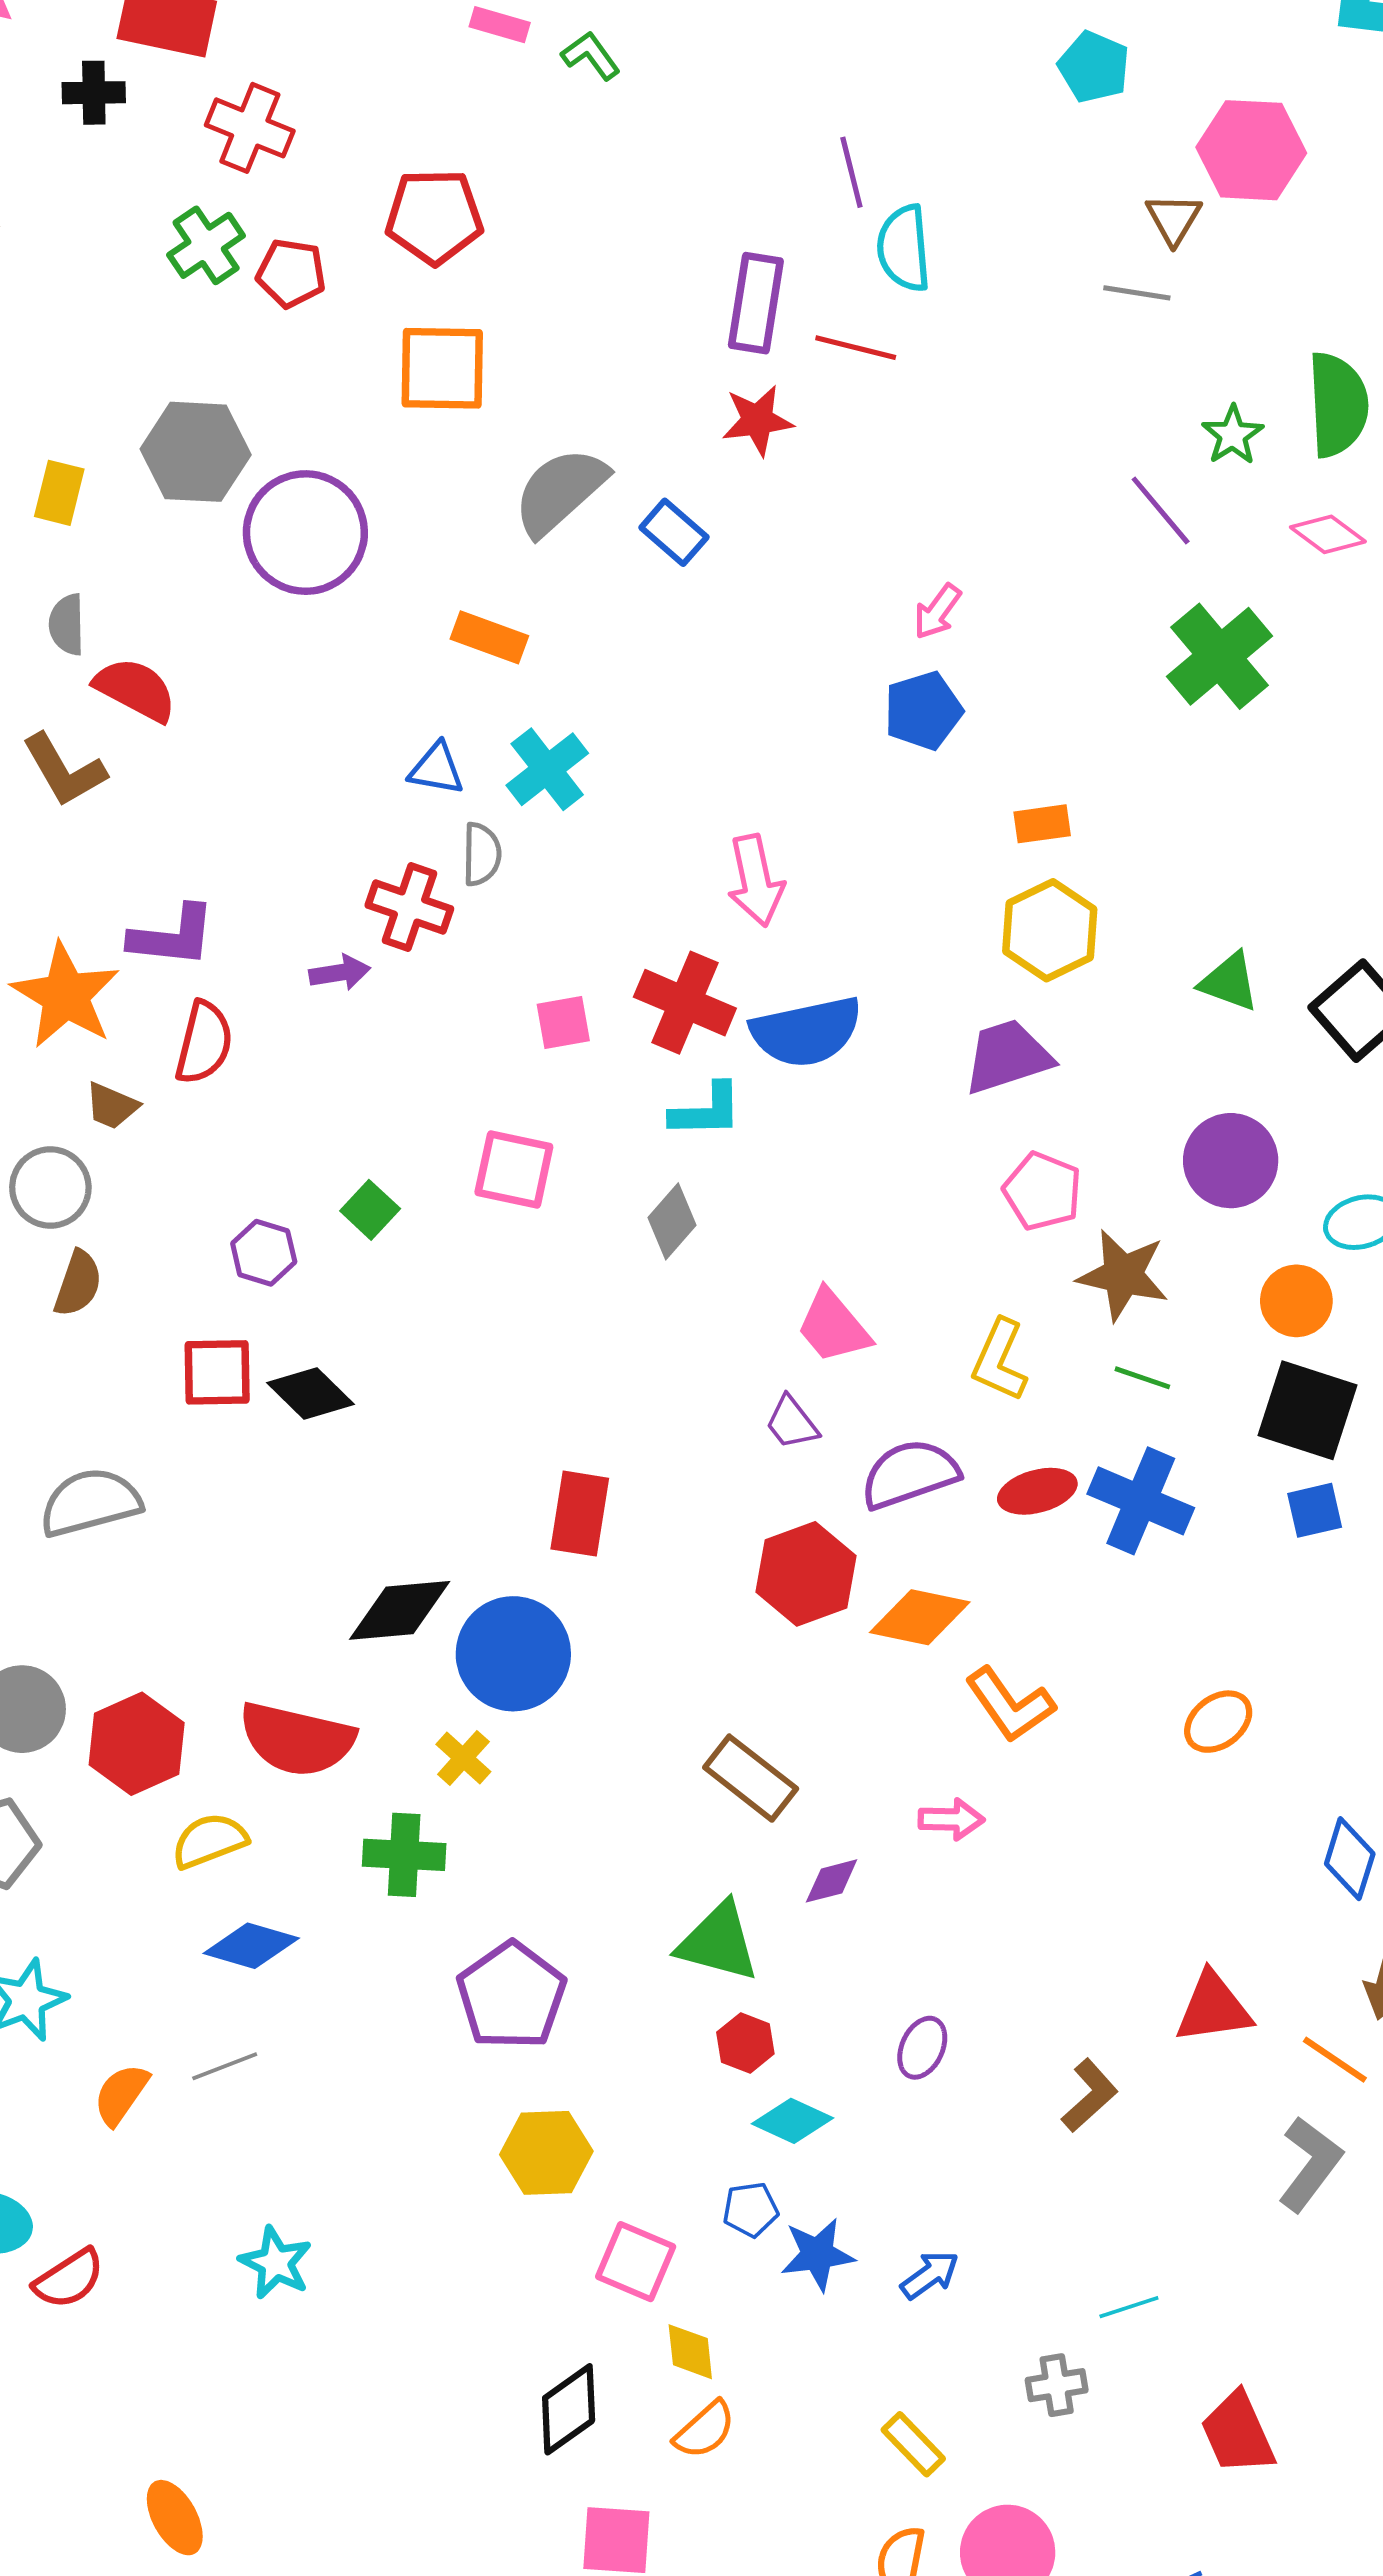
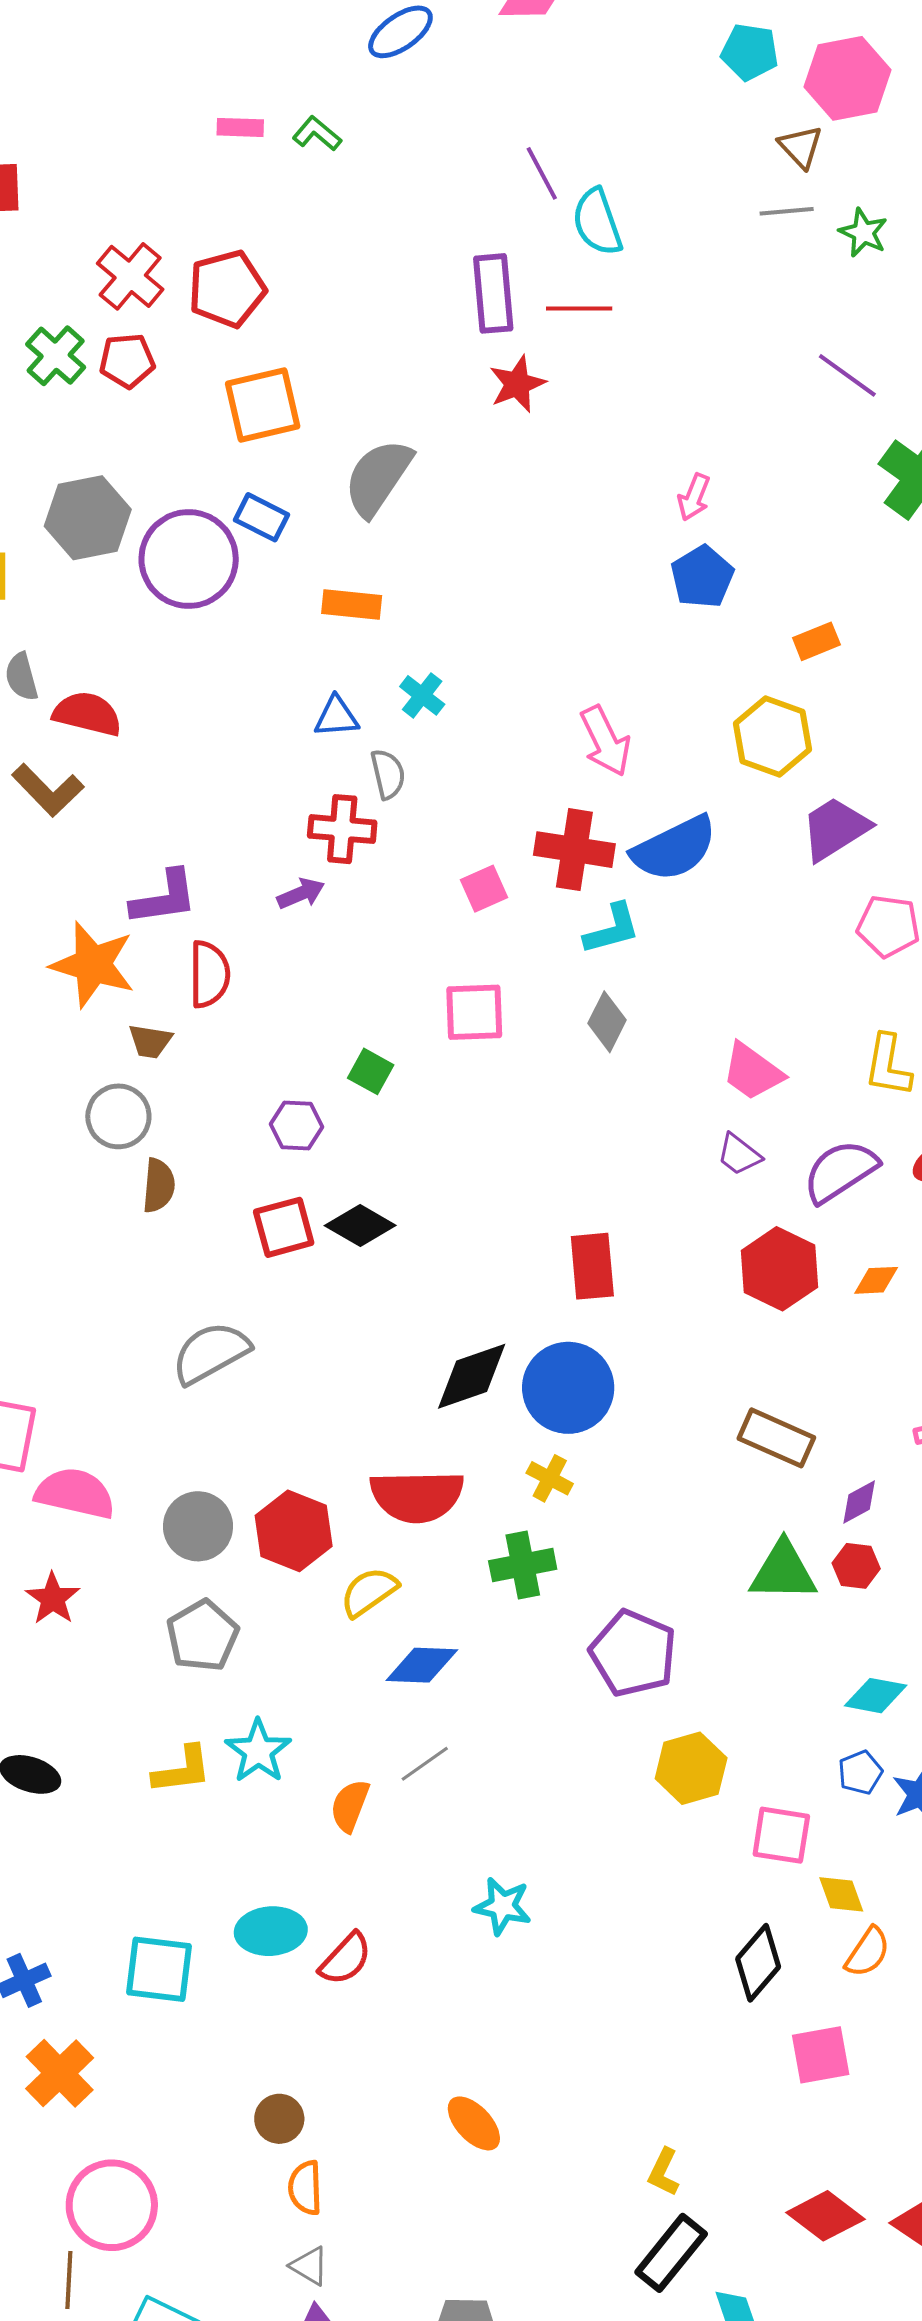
cyan pentagon: (1094, 67) -> (750, 52), moved
red cross: (250, 128) -> (130, 276), moved, turned 32
green star: (1233, 435) -> (863, 233), moved
blue rectangle: (674, 532) -> (261, 517), moved
cyan cross: (547, 769) -> (422, 695), size x0.7
yellow hexagon: (1050, 930) -> (772, 737), moved
orange diamond: (920, 1617) -> (876, 1280), size x0.6
red hexagon: (745, 2043) -> (856, 1566), moved

